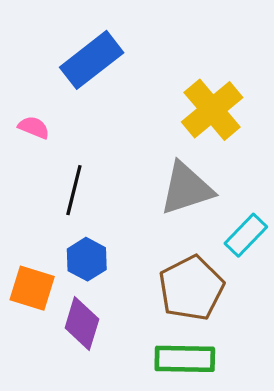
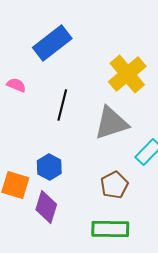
black line: (74, 190) -> (62, 105), moved
brown pentagon: (191, 288) -> (114, 185), size x0.7

